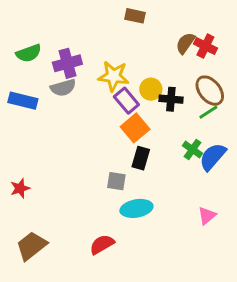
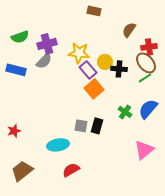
red cross: (205, 46) -> (149, 47), moved, turned -35
gray semicircle: (63, 88) -> (44, 61), turned -30
green cross: (193, 150) -> (125, 112), moved
black rectangle: (141, 158) -> (97, 126), moved
cyan ellipse: (136, 208) -> (58, 145), moved
pink triangle: (207, 216) -> (144, 150), size x1.5

